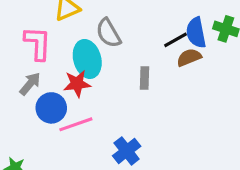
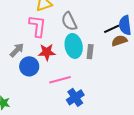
pink L-shape: (38, 43) -> (37, 26), moved
cyan ellipse: (87, 59) -> (74, 46), moved
pink line: (76, 124) -> (60, 80), moved

